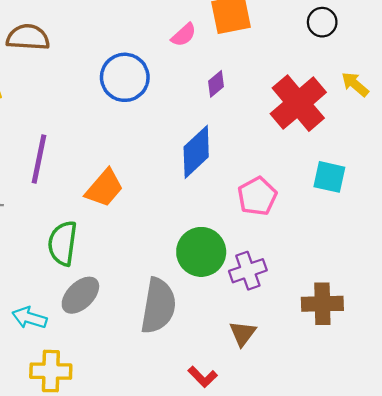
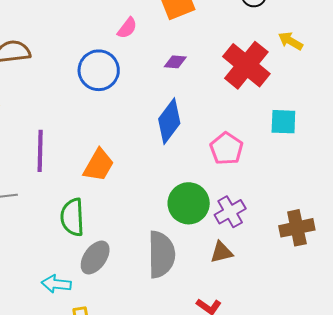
pink semicircle: (184, 35) -> (127, 28), moved
purple diamond: (216, 84) -> (175, 62), turned 55
brown triangle: (243, 333) -> (222, 252), moved, turned 50

